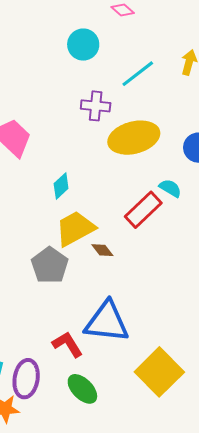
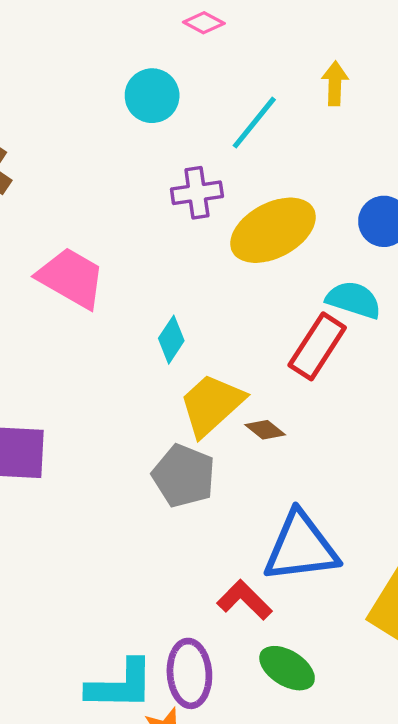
cyan semicircle: (170, 188) -> (354, 300), size x1.4

